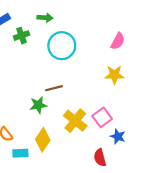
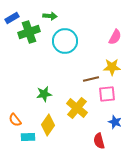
green cross: (21, 36) -> (29, 32), size x1.5
brown line: (54, 88) -> (91, 79), moved
pink square: (102, 117) -> (107, 94), moved, turned 30

